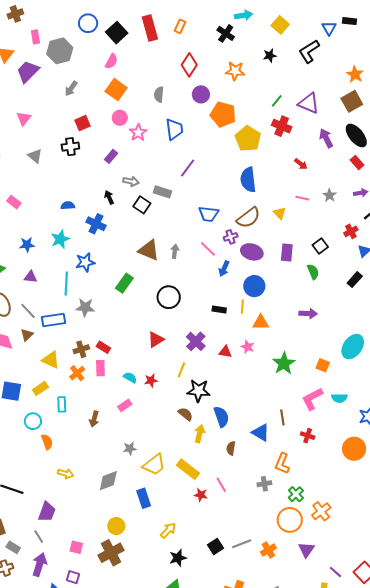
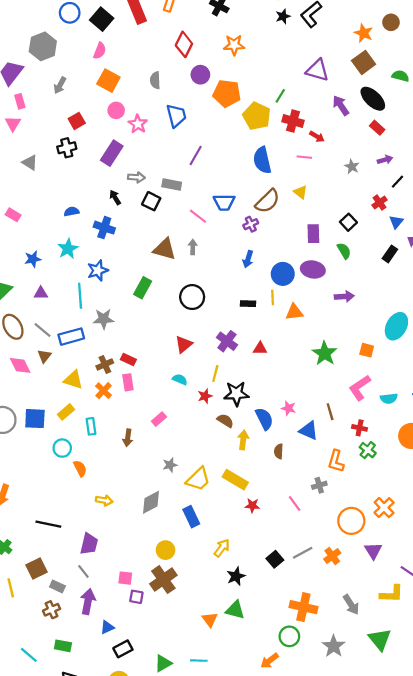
pink rectangle: (35, 37) -> (20, 101), moved
black star: (270, 56) -> (283, 16), moved
green line: (277, 101) -> (280, 96), moved
red cross: (282, 126) -> (293, 121), moved
purple rectangle: (111, 156) -> (112, 153), size x1.6
pink line: (302, 198) -> (304, 157), moved
pink line: (208, 249) -> (198, 216), moved
purple ellipse: (252, 252) -> (313, 269), moved
pink star: (248, 347) -> (289, 408), moved
cyan semicircle: (130, 378) -> (180, 379), moved
red star: (151, 380) -> (205, 396), moved
cyan semicircle: (339, 398) -> (389, 399), moved
pink line: (221, 485) -> (295, 503), moved
green cross: (296, 494) -> (368, 450), moved
purple square: (73, 577) -> (136, 597), moved

